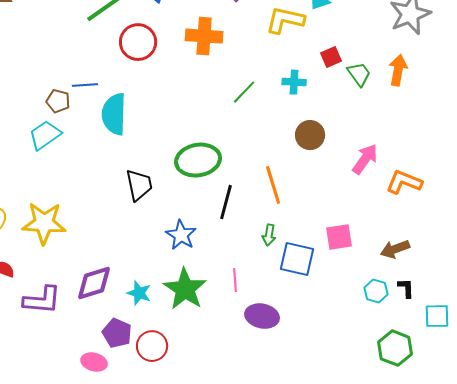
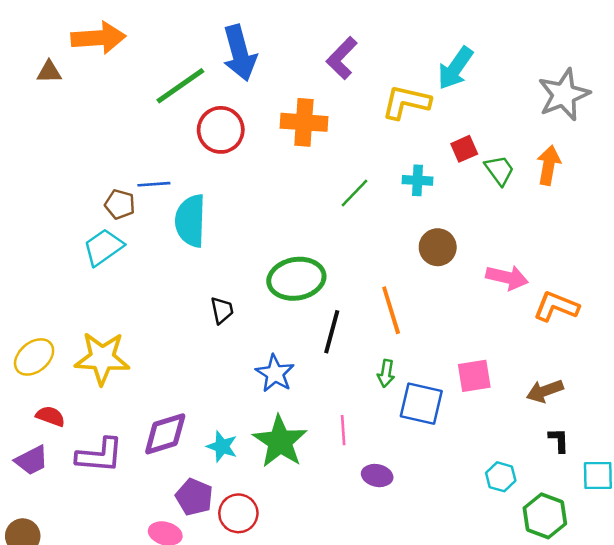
pink arrow: (365, 159) -> (507, 277), turned 68
black trapezoid: (139, 185) -> (222, 310), size x0.7
cyan hexagon: (376, 291) -> (501, 477), moved
purple ellipse: (262, 316) -> (377, 476), size x0.7

